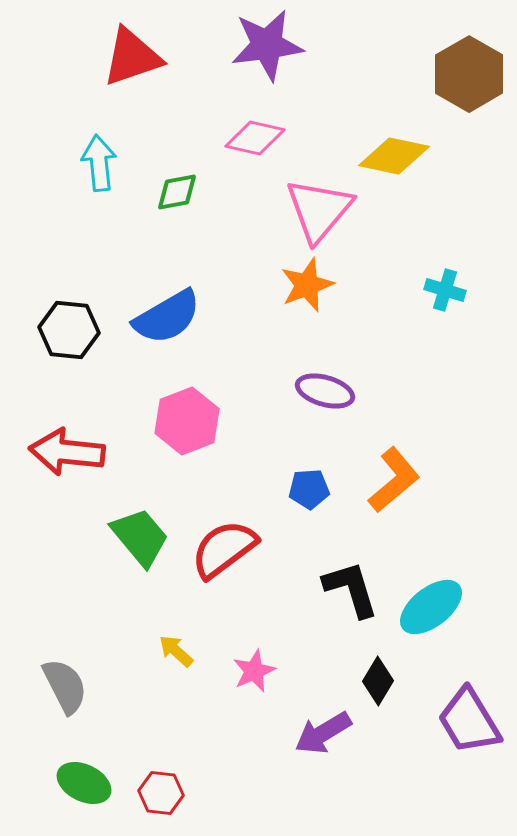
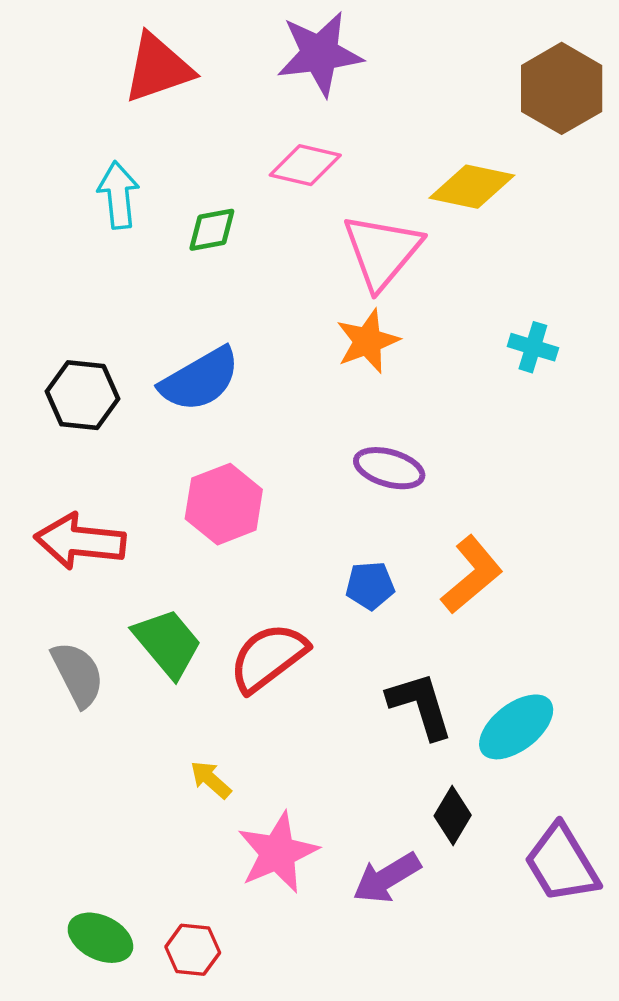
pink star: (254, 671) -> (278, 853), moved, size x1.6
gray semicircle: (65, 686) -> (78, 674), moved

